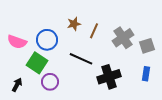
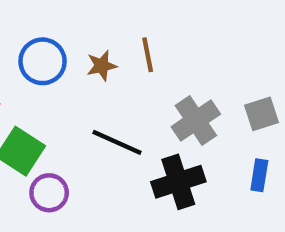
brown line: (94, 31) -> (148, 55), moved, turned -35
gray cross: (123, 38) -> (196, 120), moved
blue circle: (47, 40) -> (43, 61), moved

